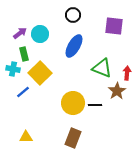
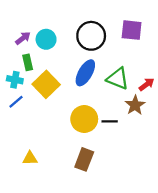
black circle: (73, 15) -> (91, 36), moved, size x1.6
blue ellipse: (74, 46) -> (85, 73), moved
red arrow: (127, 73) -> (147, 84), turned 48
blue line: (23, 92) -> (16, 102), moved

